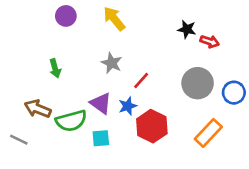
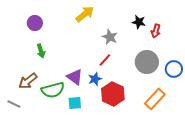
purple circle: (66, 16) -> (35, 23), moved
yellow arrow: (114, 19) -> (85, 14), turned 90
red arrow: (210, 41) -> (156, 31), turned 88
gray star: (112, 63) -> (110, 37), moved
brown arrow: (38, 109) -> (28, 81), turned -60

